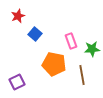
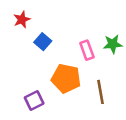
green star: (92, 49) -> (113, 44), moved
purple square: (17, 82) -> (34, 101), moved

